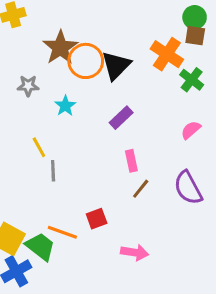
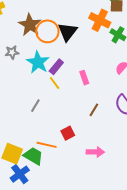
cyan star: (65, 106) -> (38, 62), size x1.6
purple rectangle: (121, 118) -> (56, 67), moved
yellow line: (39, 147) -> (55, 83), moved
pink rectangle: (131, 161) -> (84, 78), moved
gray line: (53, 171) -> (35, 106), turned 40

